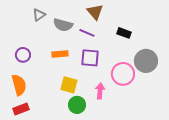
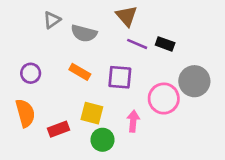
purple line: (87, 33) -> (137, 44), moved
orange rectangle: (60, 54) -> (80, 72), turned 35
red rectangle: (21, 109) -> (59, 129), moved

